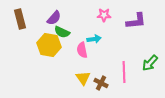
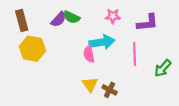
green semicircle: (62, 32) -> (72, 17), moved
cyan arrow: (94, 39) -> (102, 42), size x1.6
yellow hexagon: (49, 45) -> (33, 49), moved
pink line: (124, 72) -> (135, 54), moved

